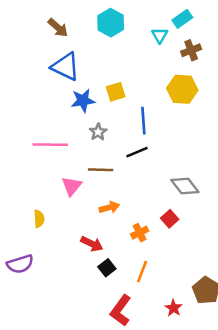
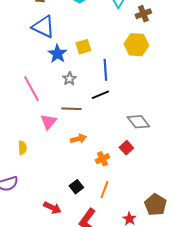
blue star: (83, 101) -> (57, 54), turned -30
pink line: (50, 145) -> (31, 89), turned 60
red arrow: (92, 244) -> (52, 208), moved

